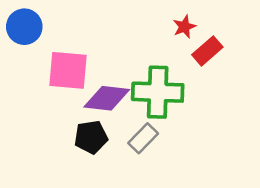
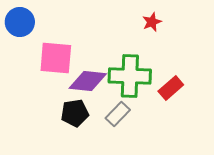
red rectangle: (207, 51) -> (171, 88), moved

